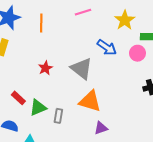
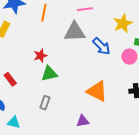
gray triangle: (82, 69) -> (75, 32), moved, turned -50
orange triangle: (90, 101) -> (97, 91), moved
green triangle: (38, 107) -> (49, 74), moved

